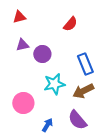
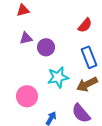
red semicircle: (70, 24) -> (85, 25), moved

